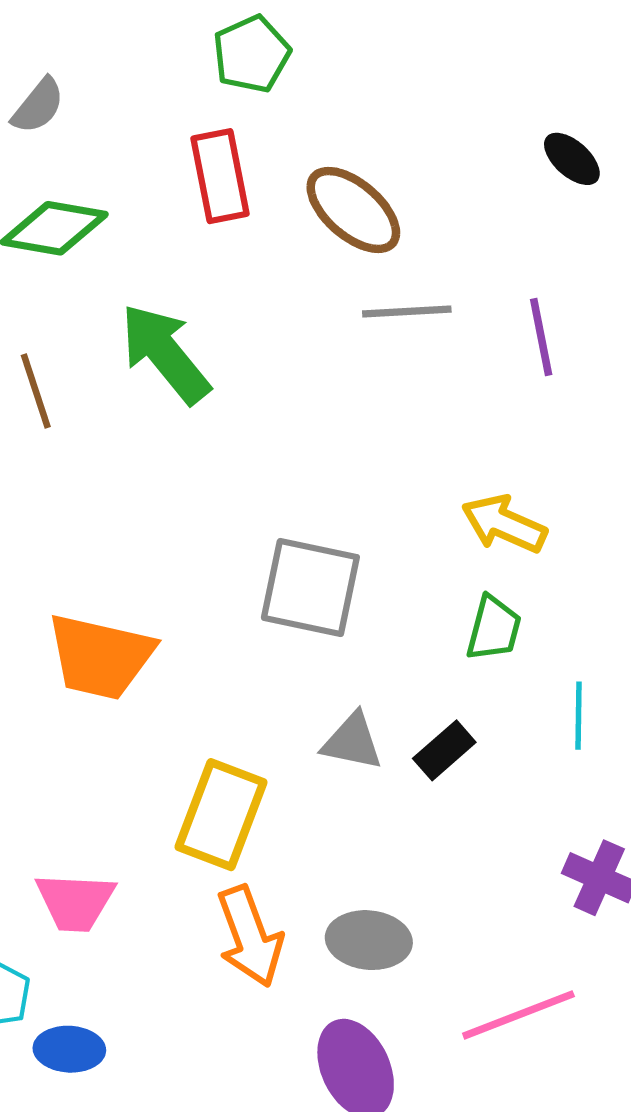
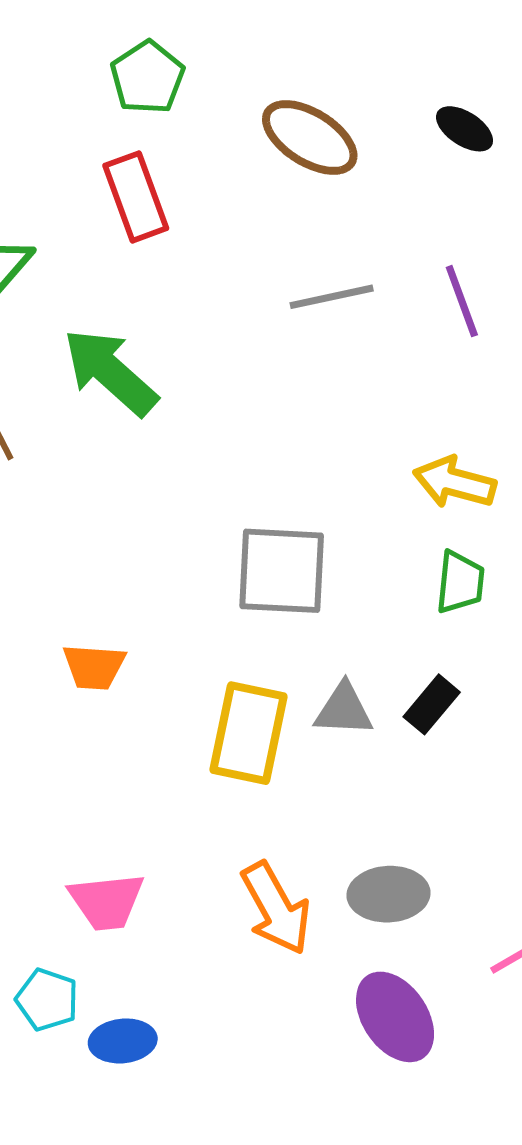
brown ellipse: (353, 210) -> (310, 138), moved
orange trapezoid: (100, 656) -> (94, 667), size x0.6
yellow rectangle: (221, 815) -> (249, 733), moved

